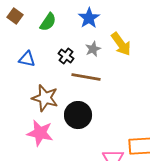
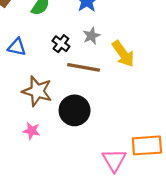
yellow arrow: (121, 44) -> (123, 54), moved
pink star: (40, 133) -> (32, 131), size x0.6

